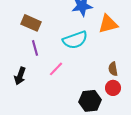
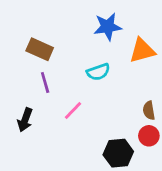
cyan semicircle: (75, 40) -> (98, 72), size x0.7

